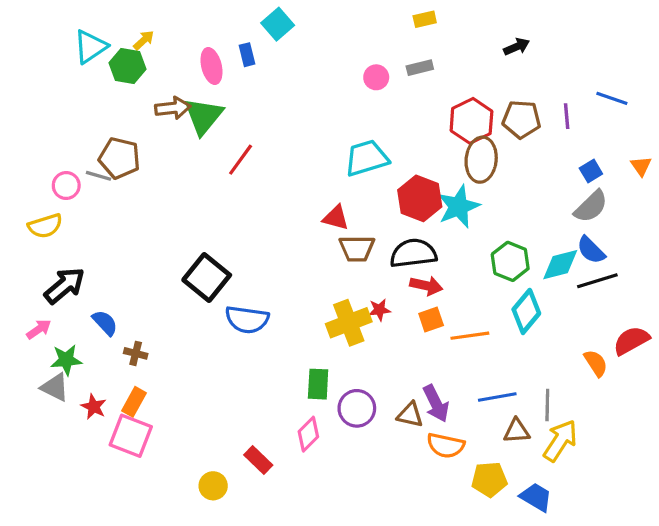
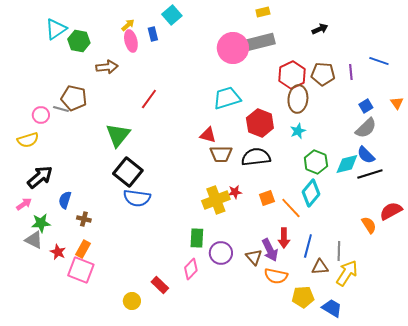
yellow arrow: (144, 40) -> (128, 25), moved
gray rectangle: (420, 68) -> (260, 42), size x1.8
pink circle: (376, 77) -> (233, 48), size x2.0
green triangle: (203, 116) -> (118, 135), moved
cyan star: (459, 206) -> (298, 131), moved, size x0.6
red arrow: (426, 286) -> (284, 238), moved, turned 78
cyan diamond: (526, 311) -> (311, 193), moved
blue semicircle: (247, 320) -> (137, 198), moved
blue semicircle: (105, 323) -> (65, 200), turned -120
orange line: (470, 336) -> (291, 208), turned 55
blue line: (497, 397) -> (308, 246), turned -65
brown triangle: (410, 415) -> (254, 257), turned 36

